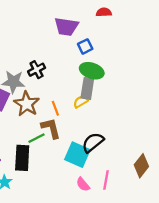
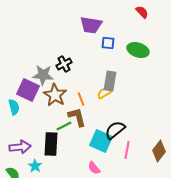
red semicircle: (104, 12) -> (142, 12), moved, turned 48
blue square: (85, 46) -> (108, 43), turned 32
green ellipse: (92, 71) -> (138, 50), moved
pink line: (106, 180) -> (127, 150), moved
pink semicircle: (83, 184) -> (94, 168), moved

